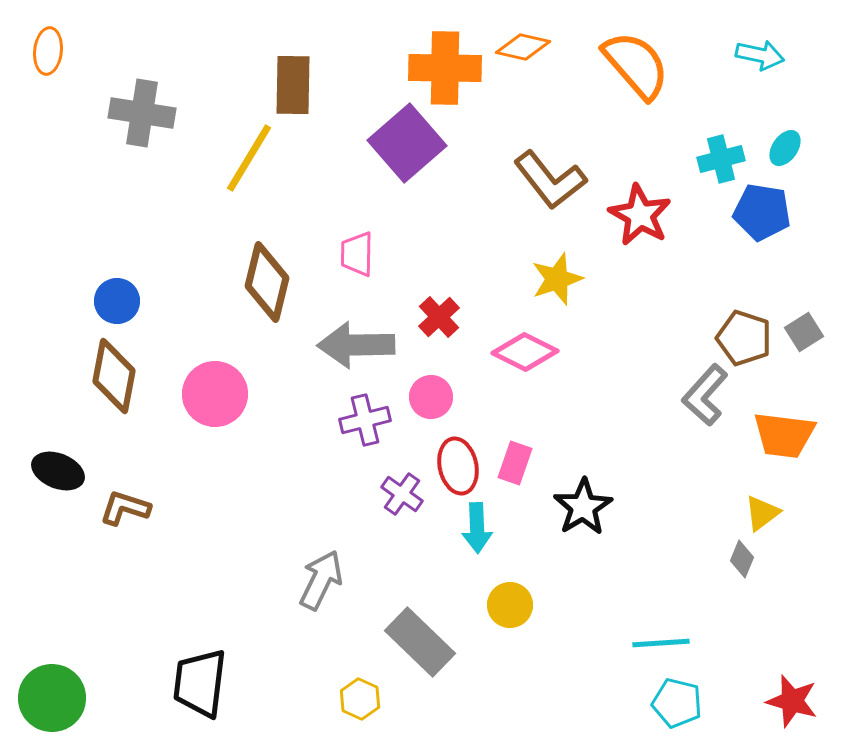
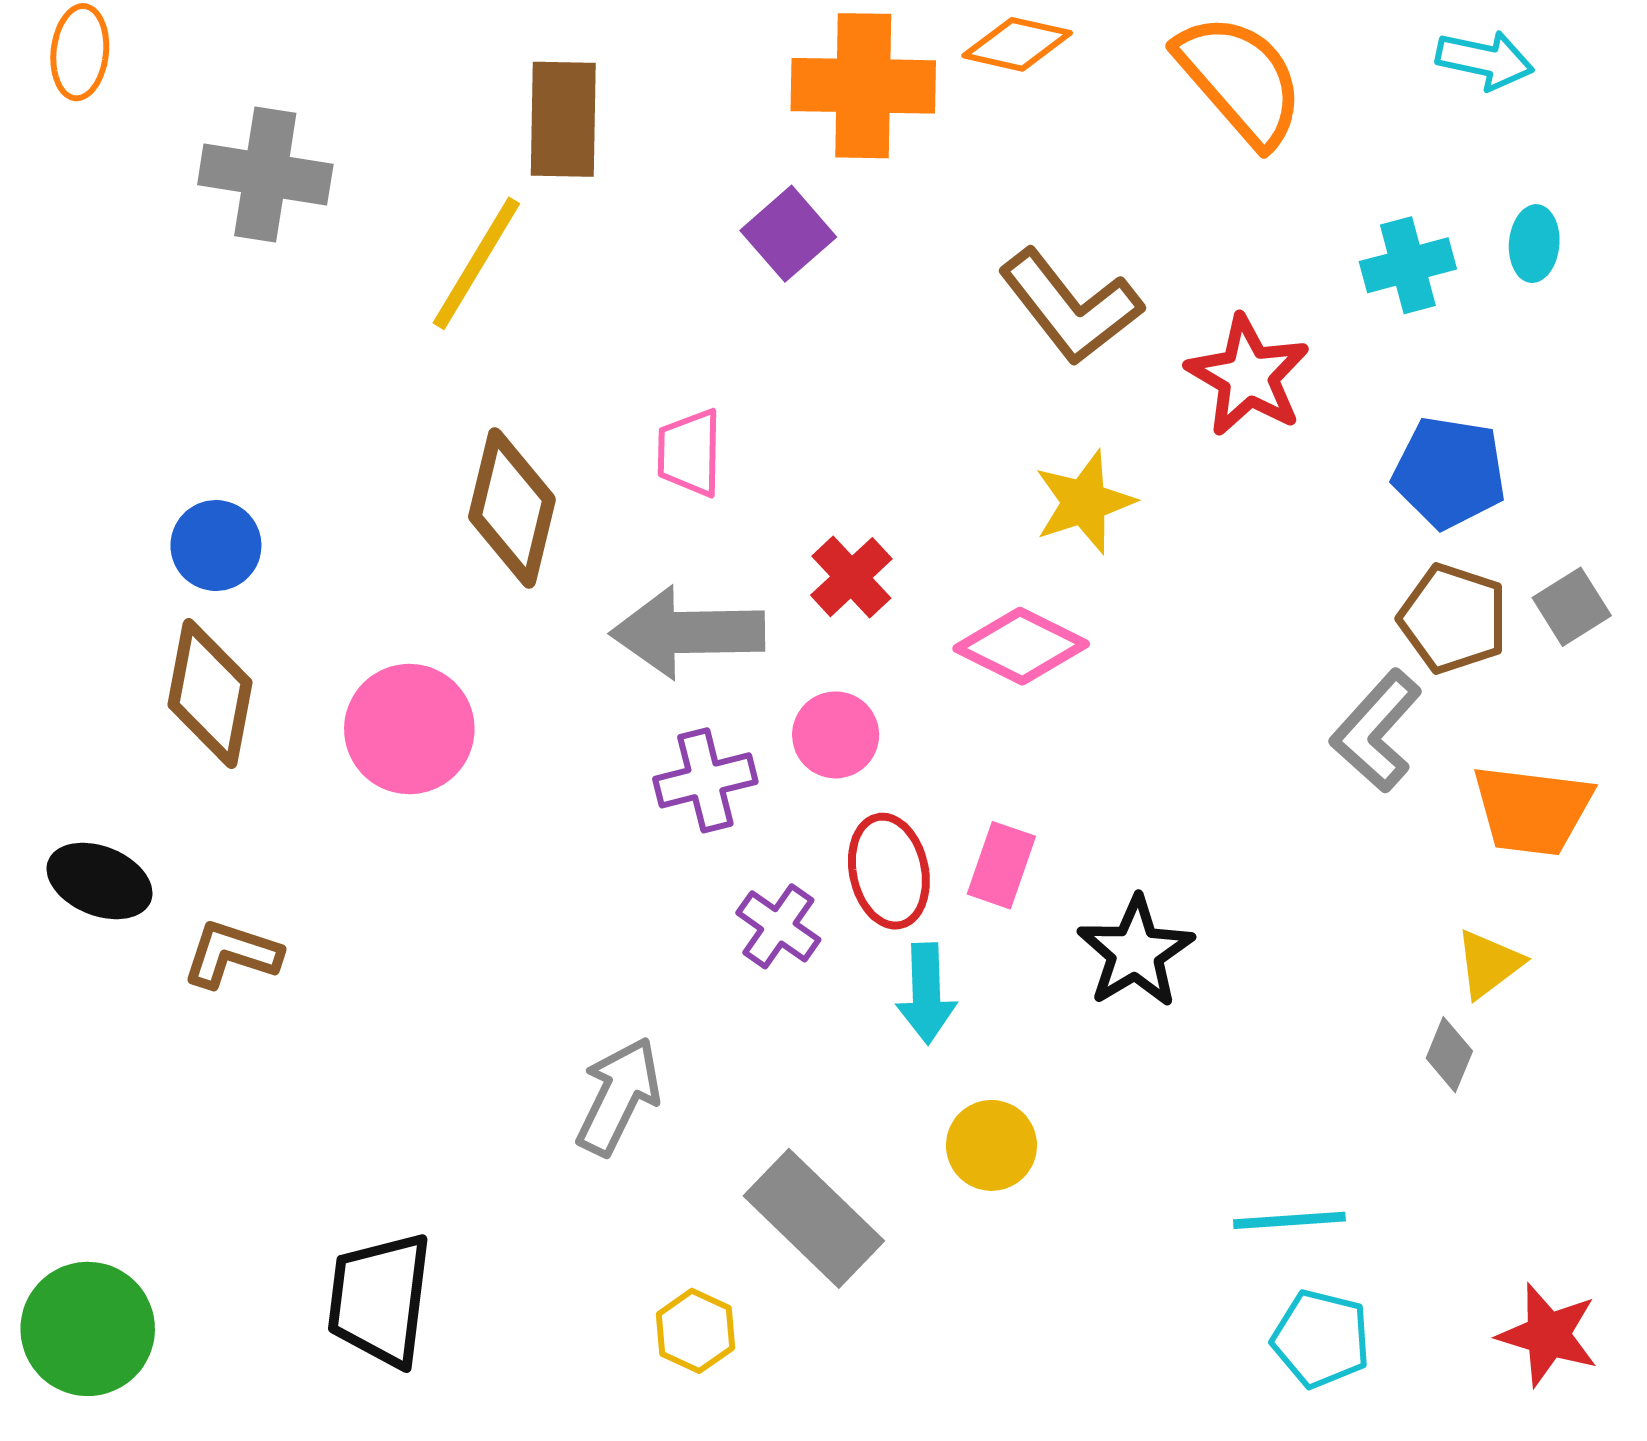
purple square: (407, 143) -> (788, 234), size x0.6
cyan ellipse: (785, 148) -> (1534, 244), turned -30
blue pentagon: (762, 212) -> (1449, 472), moved

